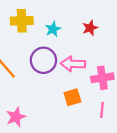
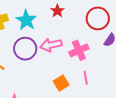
cyan star: (53, 29) -> (26, 20), size x1.5
orange square: (72, 97) -> (61, 83), moved

